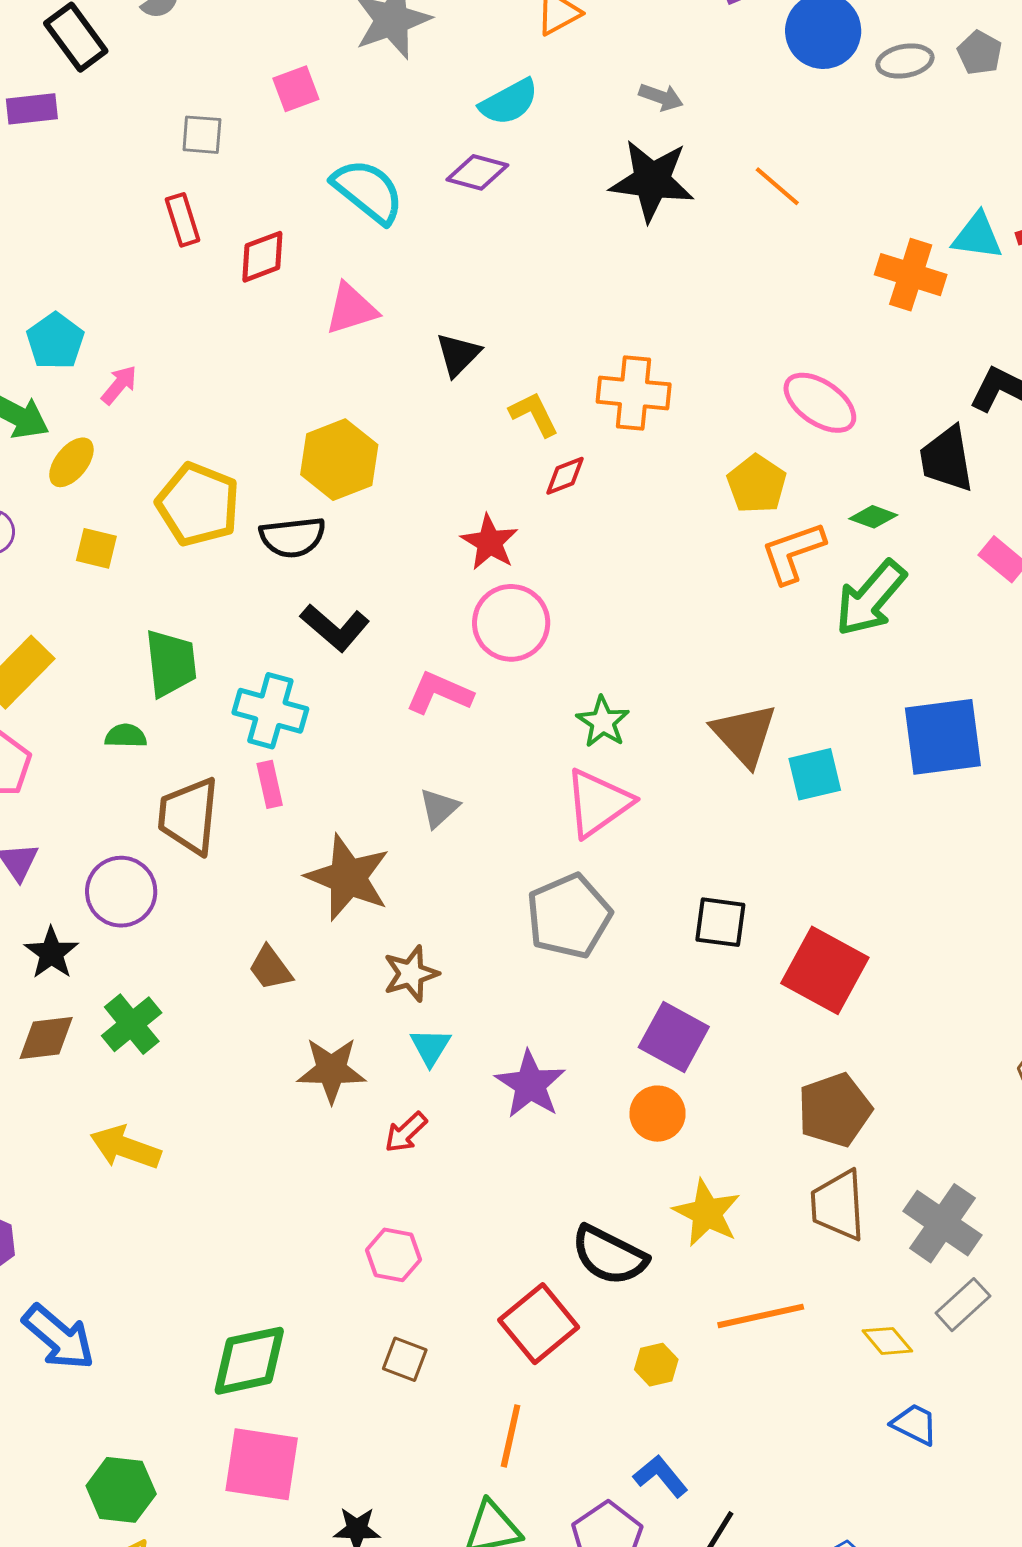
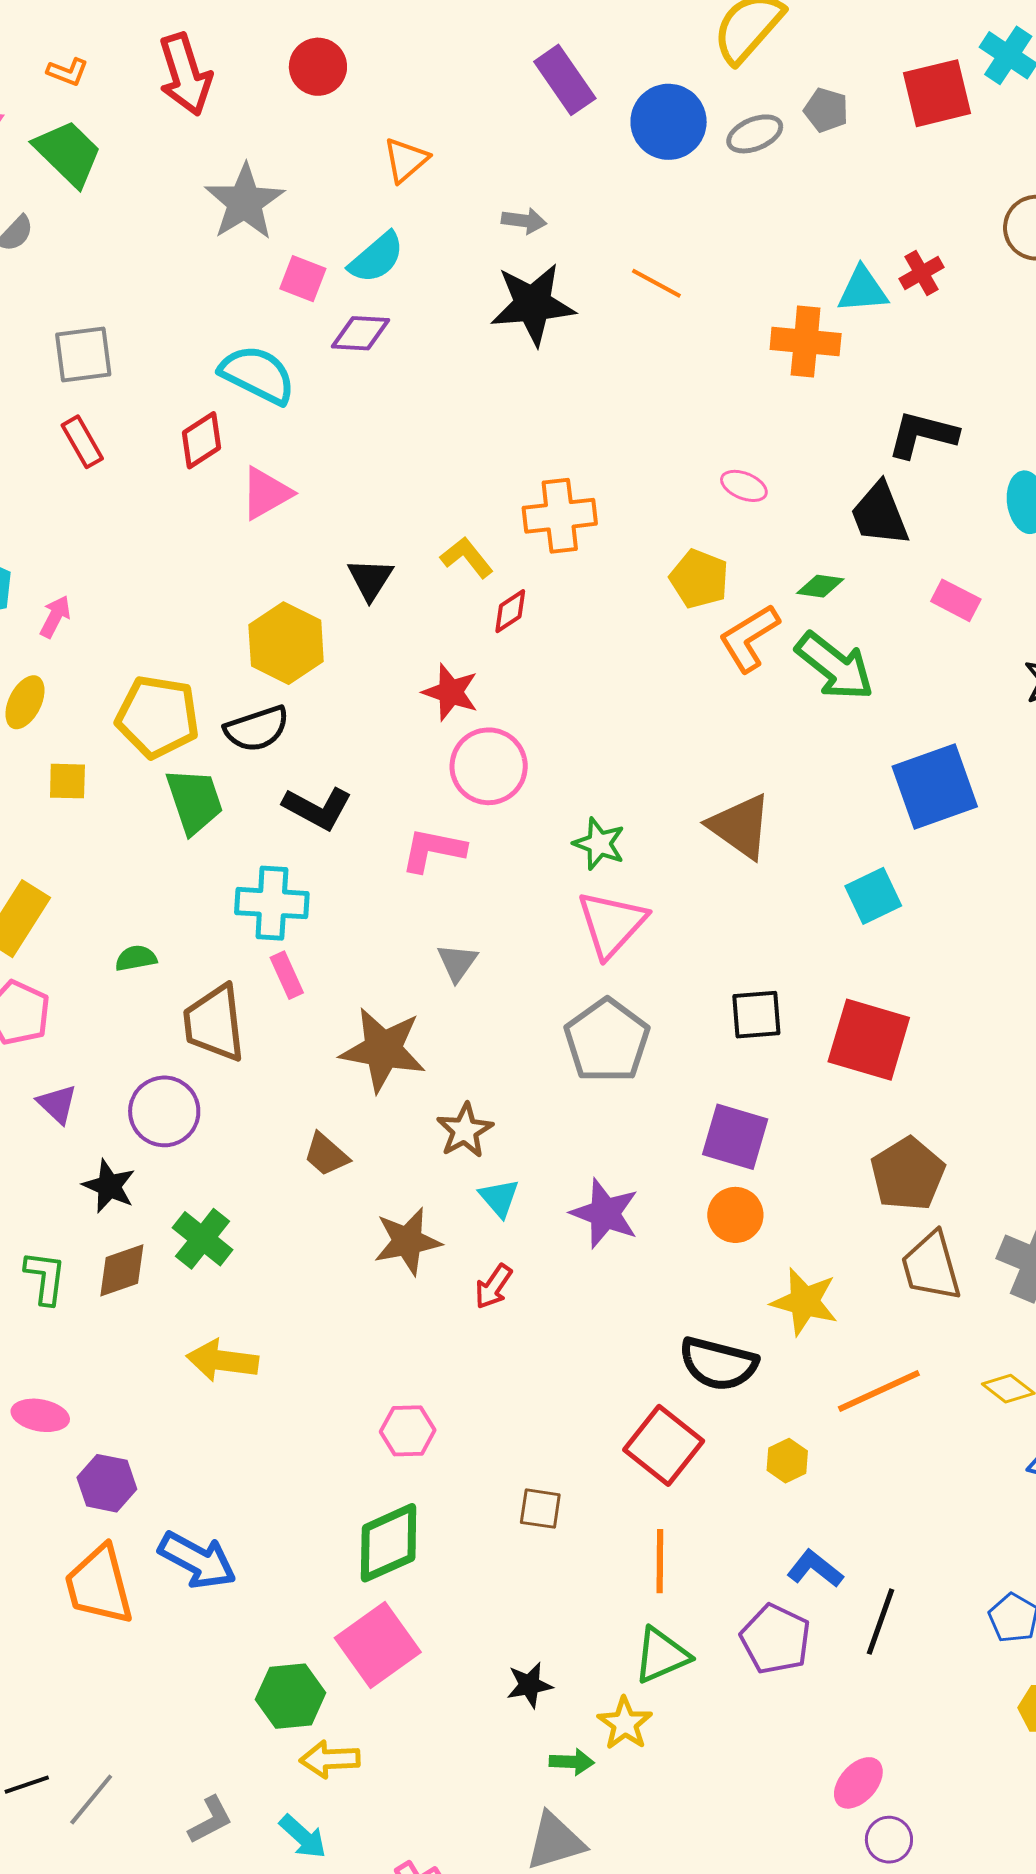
pink square: (296, 89) -> (303, 279), moved, turned -36
gray square: (202, 135) -> (83, 354), size x1.4
red diamond: (262, 257) -> (202, 440), moved
black triangle: (458, 354) -> (370, 579), moved
pink ellipse: (820, 403) -> (744, 486), size x0.6
green arrow: (871, 598) -> (835, 666), turned -80
green trapezoid: (171, 663) -> (194, 801), moved
cyan square: (815, 774) -> (873, 896), moved
pink hexagon: (393, 1255) -> (408, 1431), moved
pink square: (262, 1464) -> (378, 1645), moved, turned -32

